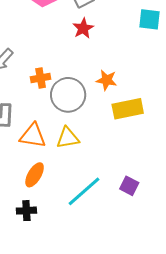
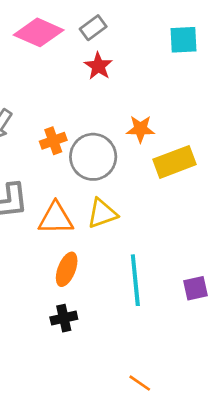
purple square: (129, 186) -> (196, 288), moved, turned -30
cyan line: (84, 191) -> (135, 280), turned -45

